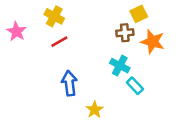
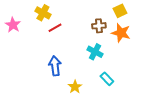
yellow square: (139, 14) -> (120, 11), moved
red line: (59, 42) -> (55, 28), moved
cyan rectangle: (135, 86) -> (107, 79), moved

